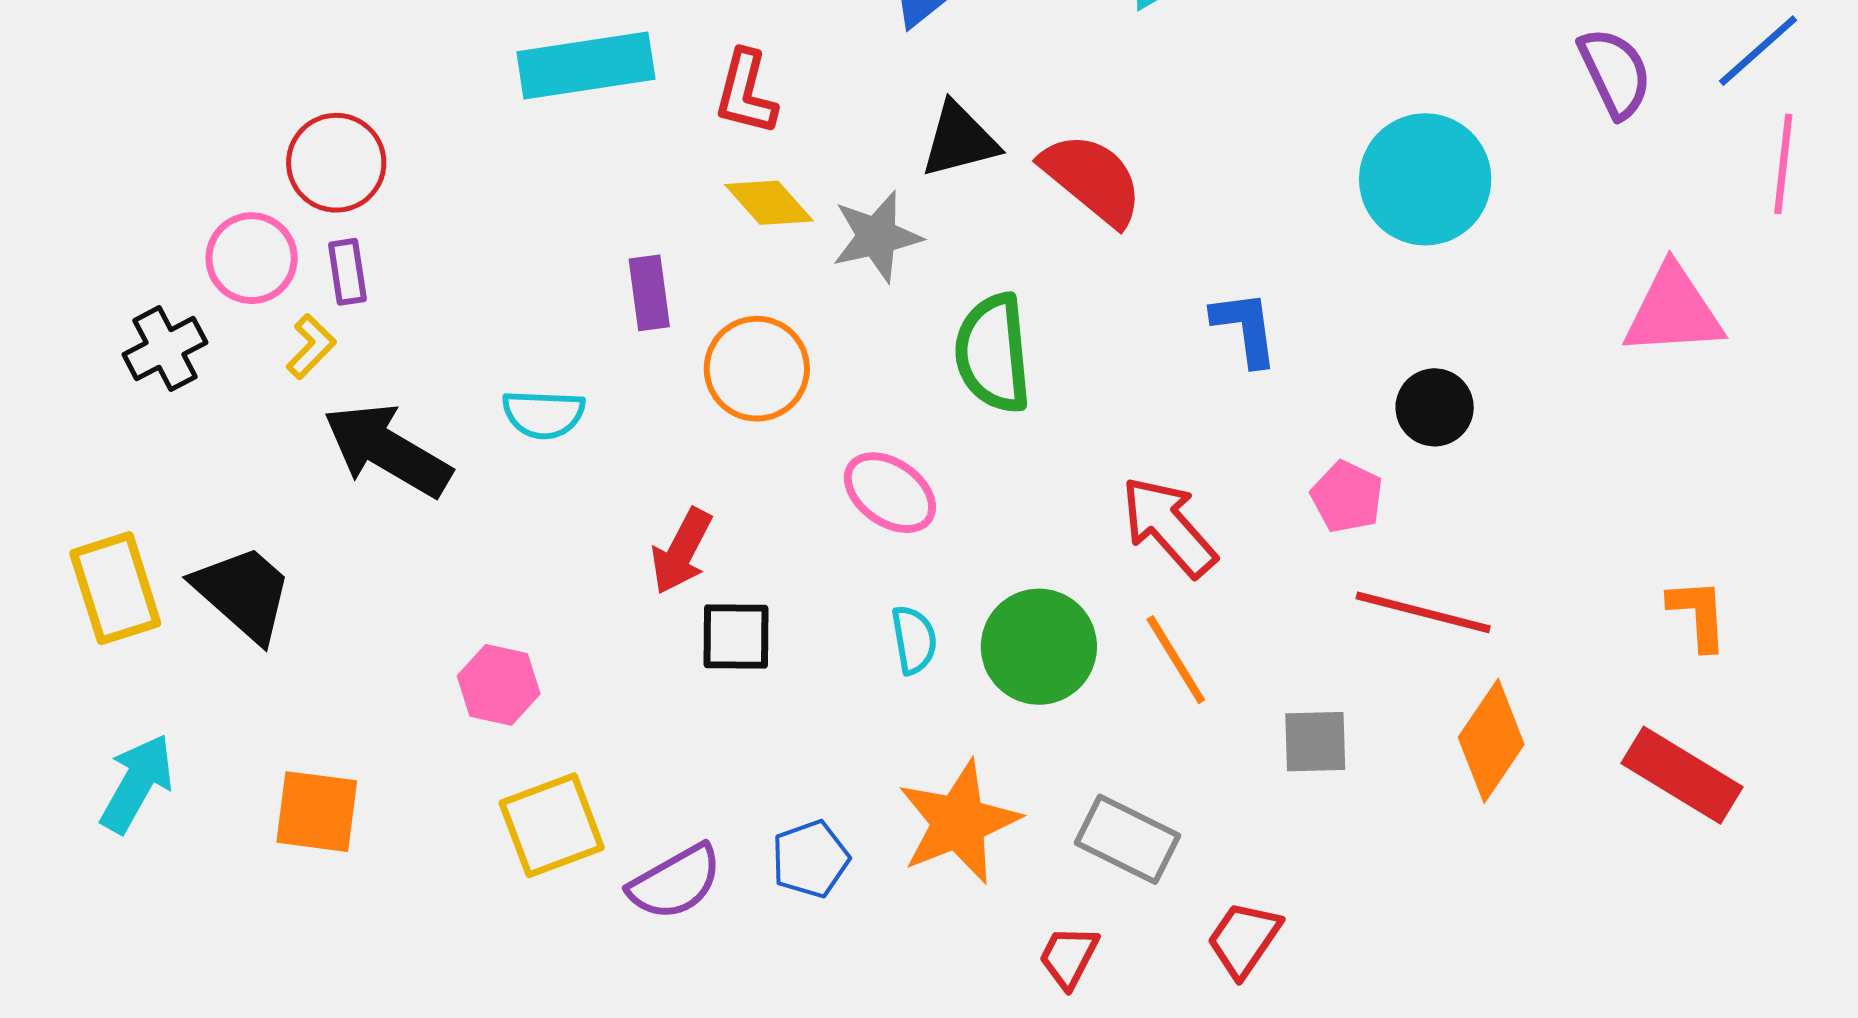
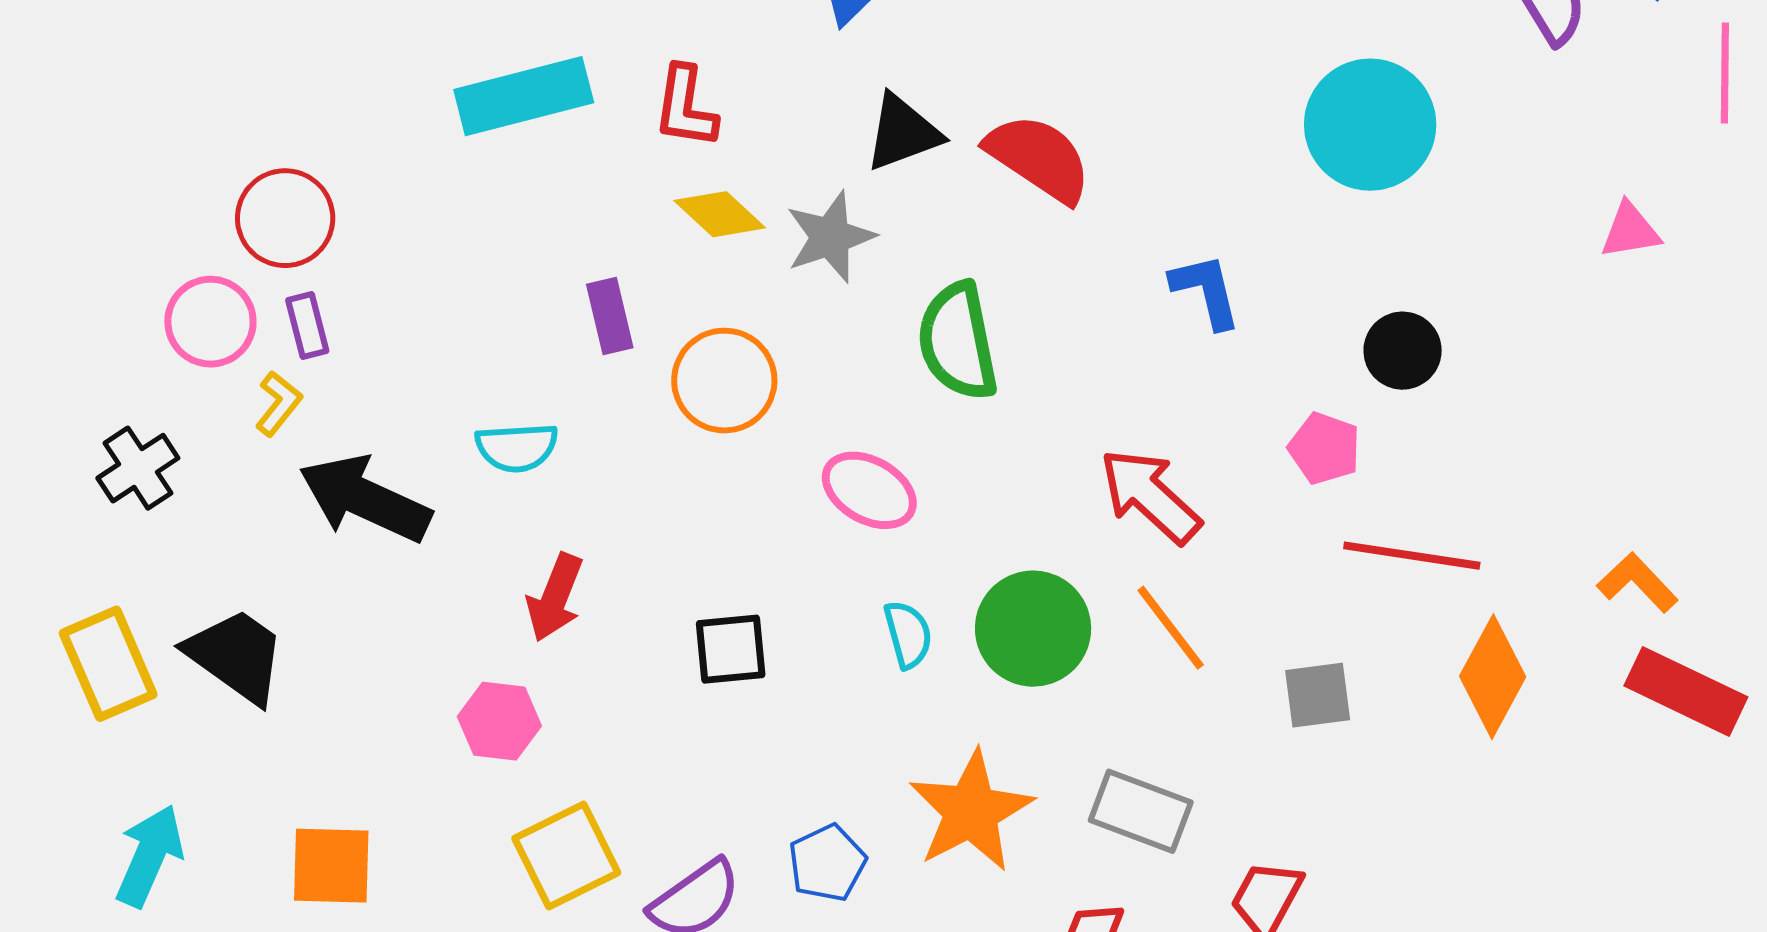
pink triangle: (1673, 311) -> (1630, 231), size x0.6
black cross: (165, 349) -> (138, 468), moved
red arrow: (682, 551) -> (555, 597), moved
orange L-shape: (1698, 614) -> (1637, 582), moved, turned -34

